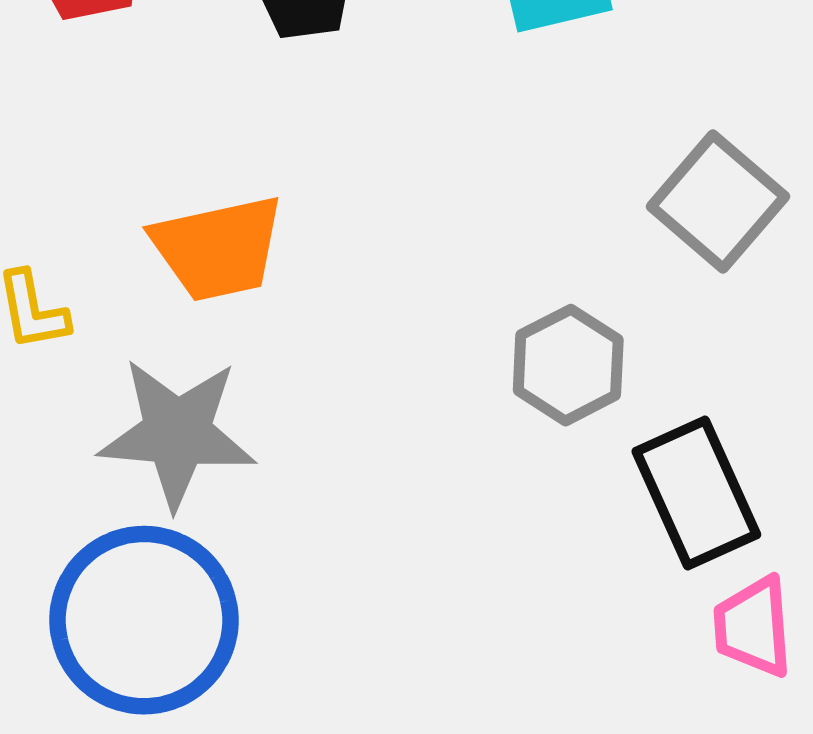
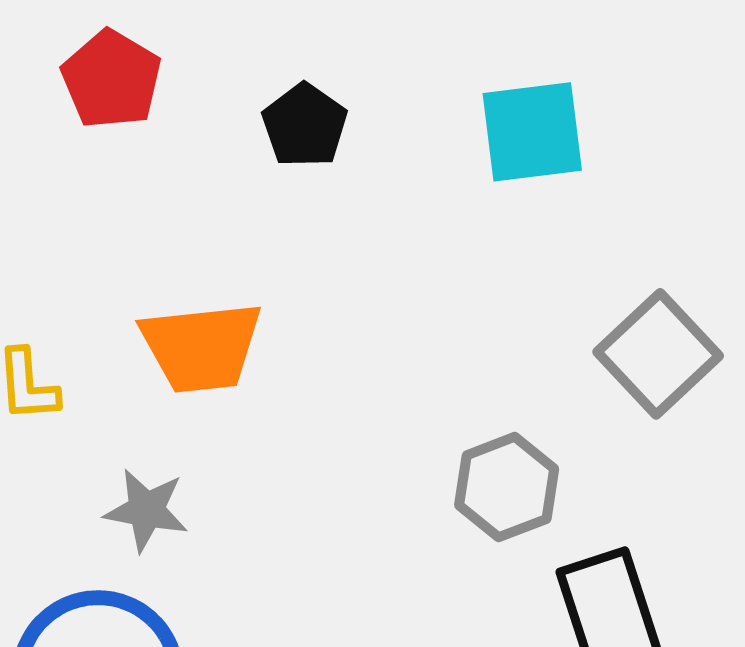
gray star: (177, 433) -> (146, 510), size x0.6

